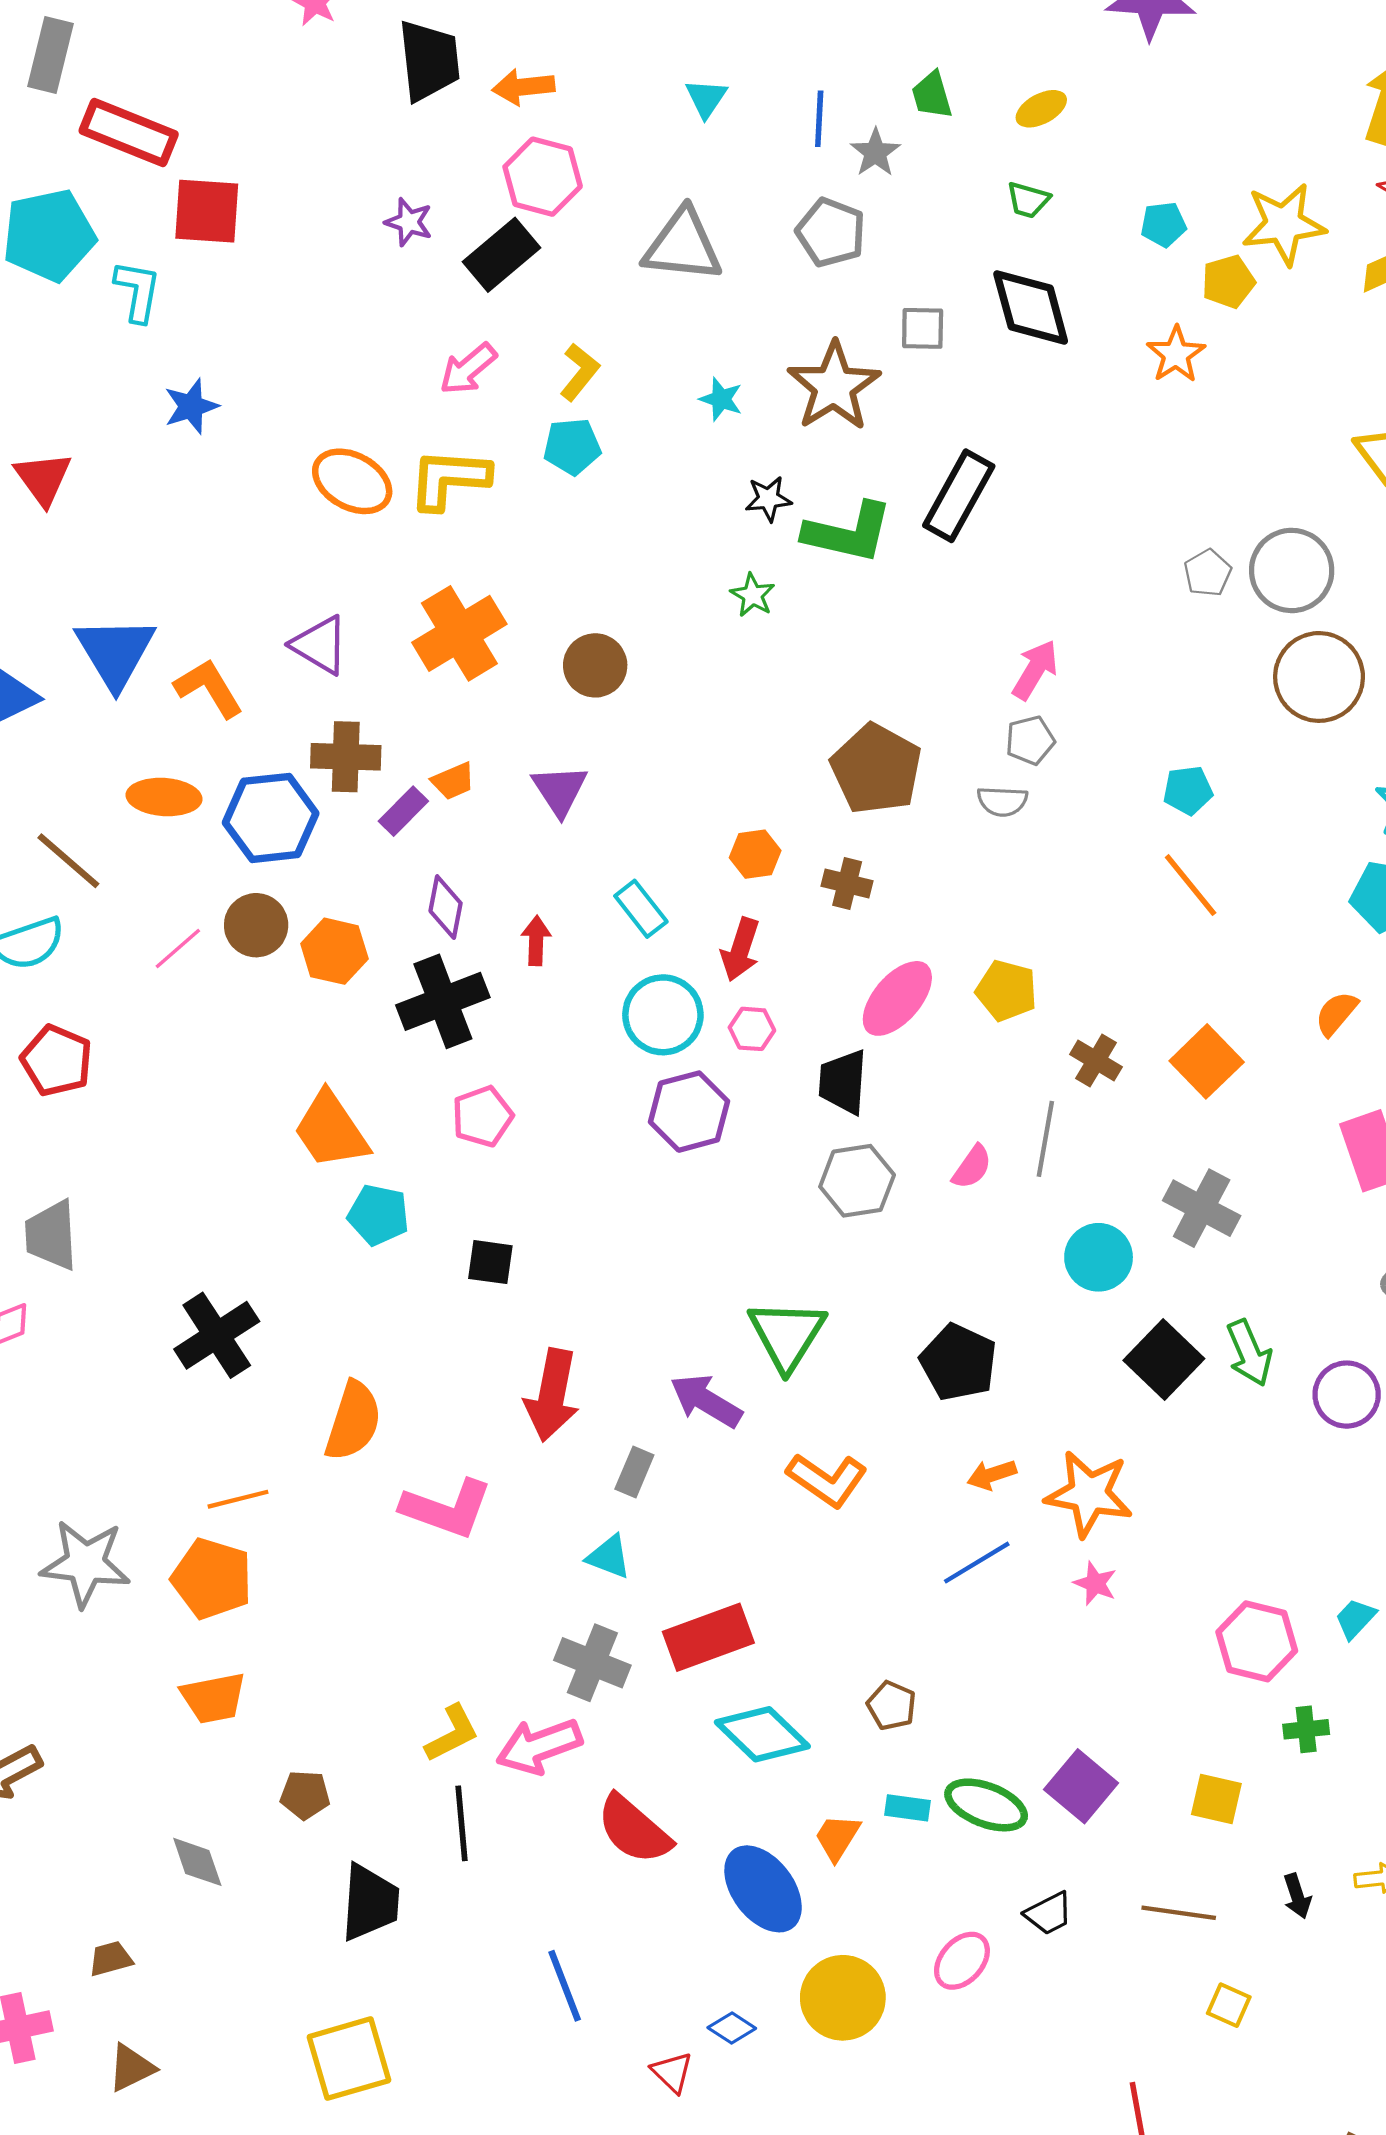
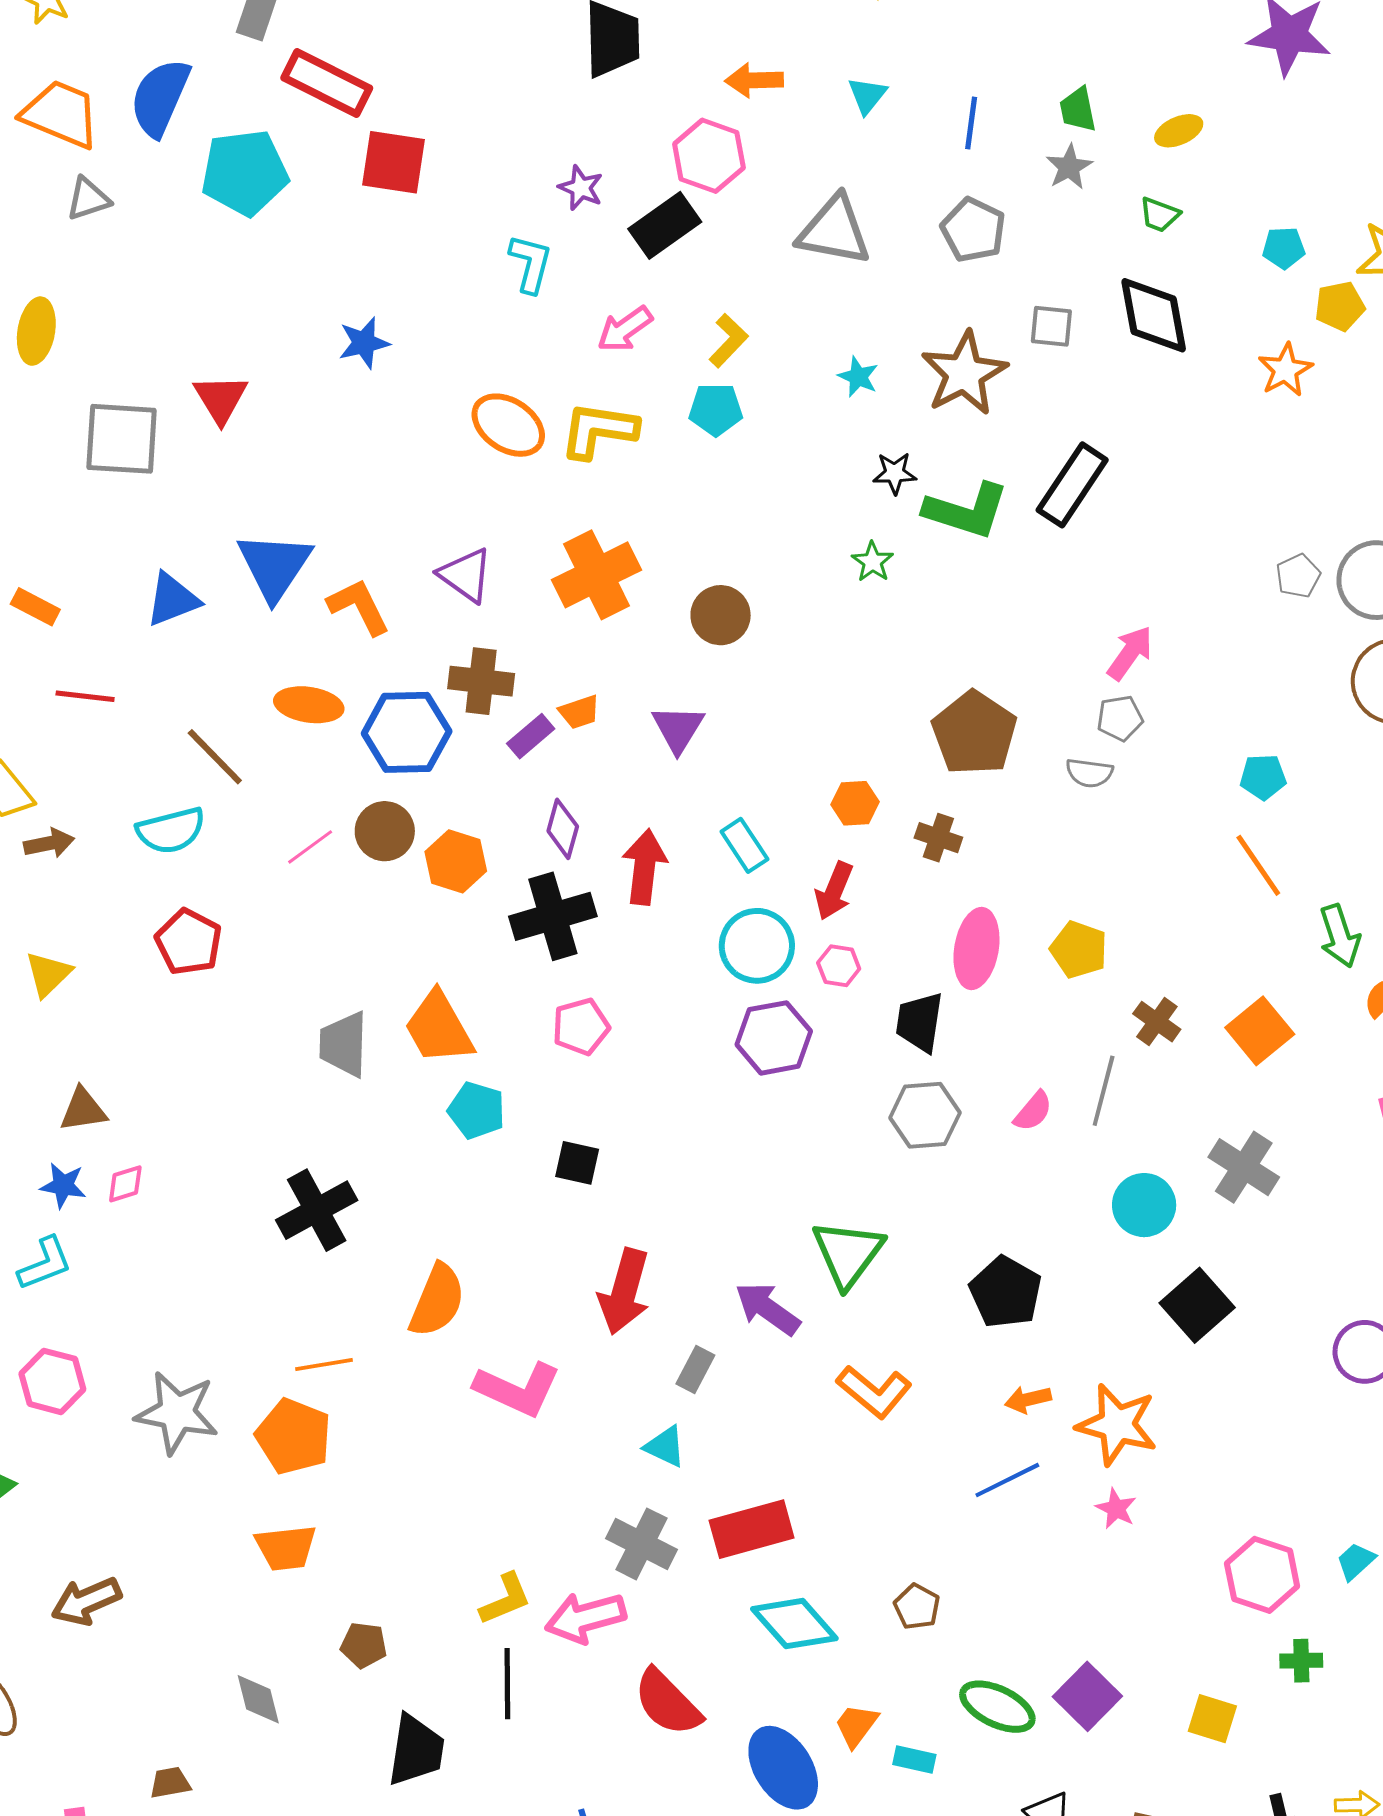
orange arrow: (523, 87) -> (754, 80), moved
gray star: (875, 153) -> (1069, 167), moved
cyan L-shape: (138, 291) -> (530, 264), moved
red arrow: (536, 941) -> (644, 867), size x1.6
pink ellipse: (897, 998) -> (976, 948), turned -36
gray trapezoid: (51, 1235) -> (344, 1044), moved
green arrow: (1249, 1353) -> (1340, 936), moved
cyan rectangle: (907, 1808) -> (914, 1759), moved

